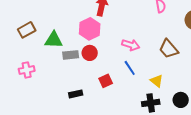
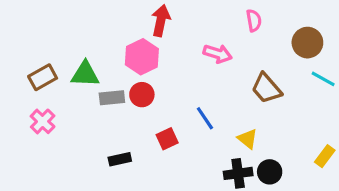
brown rectangle: (27, 30) -> (43, 77), moved
pink arrow: (131, 45) -> (218, 54), moved
pink cross: (27, 70) -> (43, 121), turned -35
black circle: (181, 100) -> (270, 172), moved

